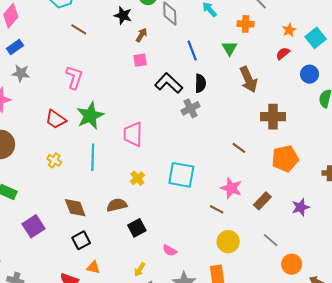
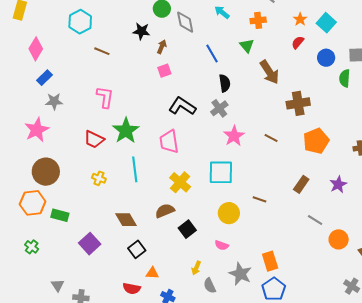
black L-shape: (169, 83) -> (182, 106), moved
yellow cross: (137, 178) -> (180, 182), size x1.5
pink star: (231, 188) -> (234, 136), moved, turned 30
yellow circle: (228, 242) -> (229, 213), moved

